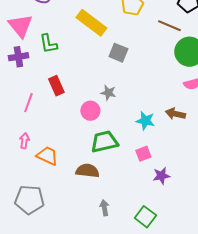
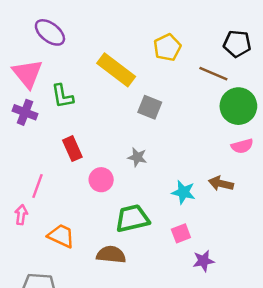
purple cross: (18, 57) -> (25, 112), turned 30
pink line: (28, 103) -> (37, 186), moved
pink circle: (90, 111) -> (101, 180), moved
pink arrow: (24, 141) -> (21, 215), moved

